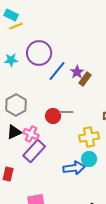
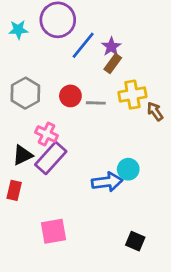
brown rectangle: (85, 79) -> (113, 64), moved
red circle: (53, 116) -> (70, 96), moved
black triangle: (14, 132) -> (23, 155), moved
yellow cross: (89, 137) -> (132, 95), moved

